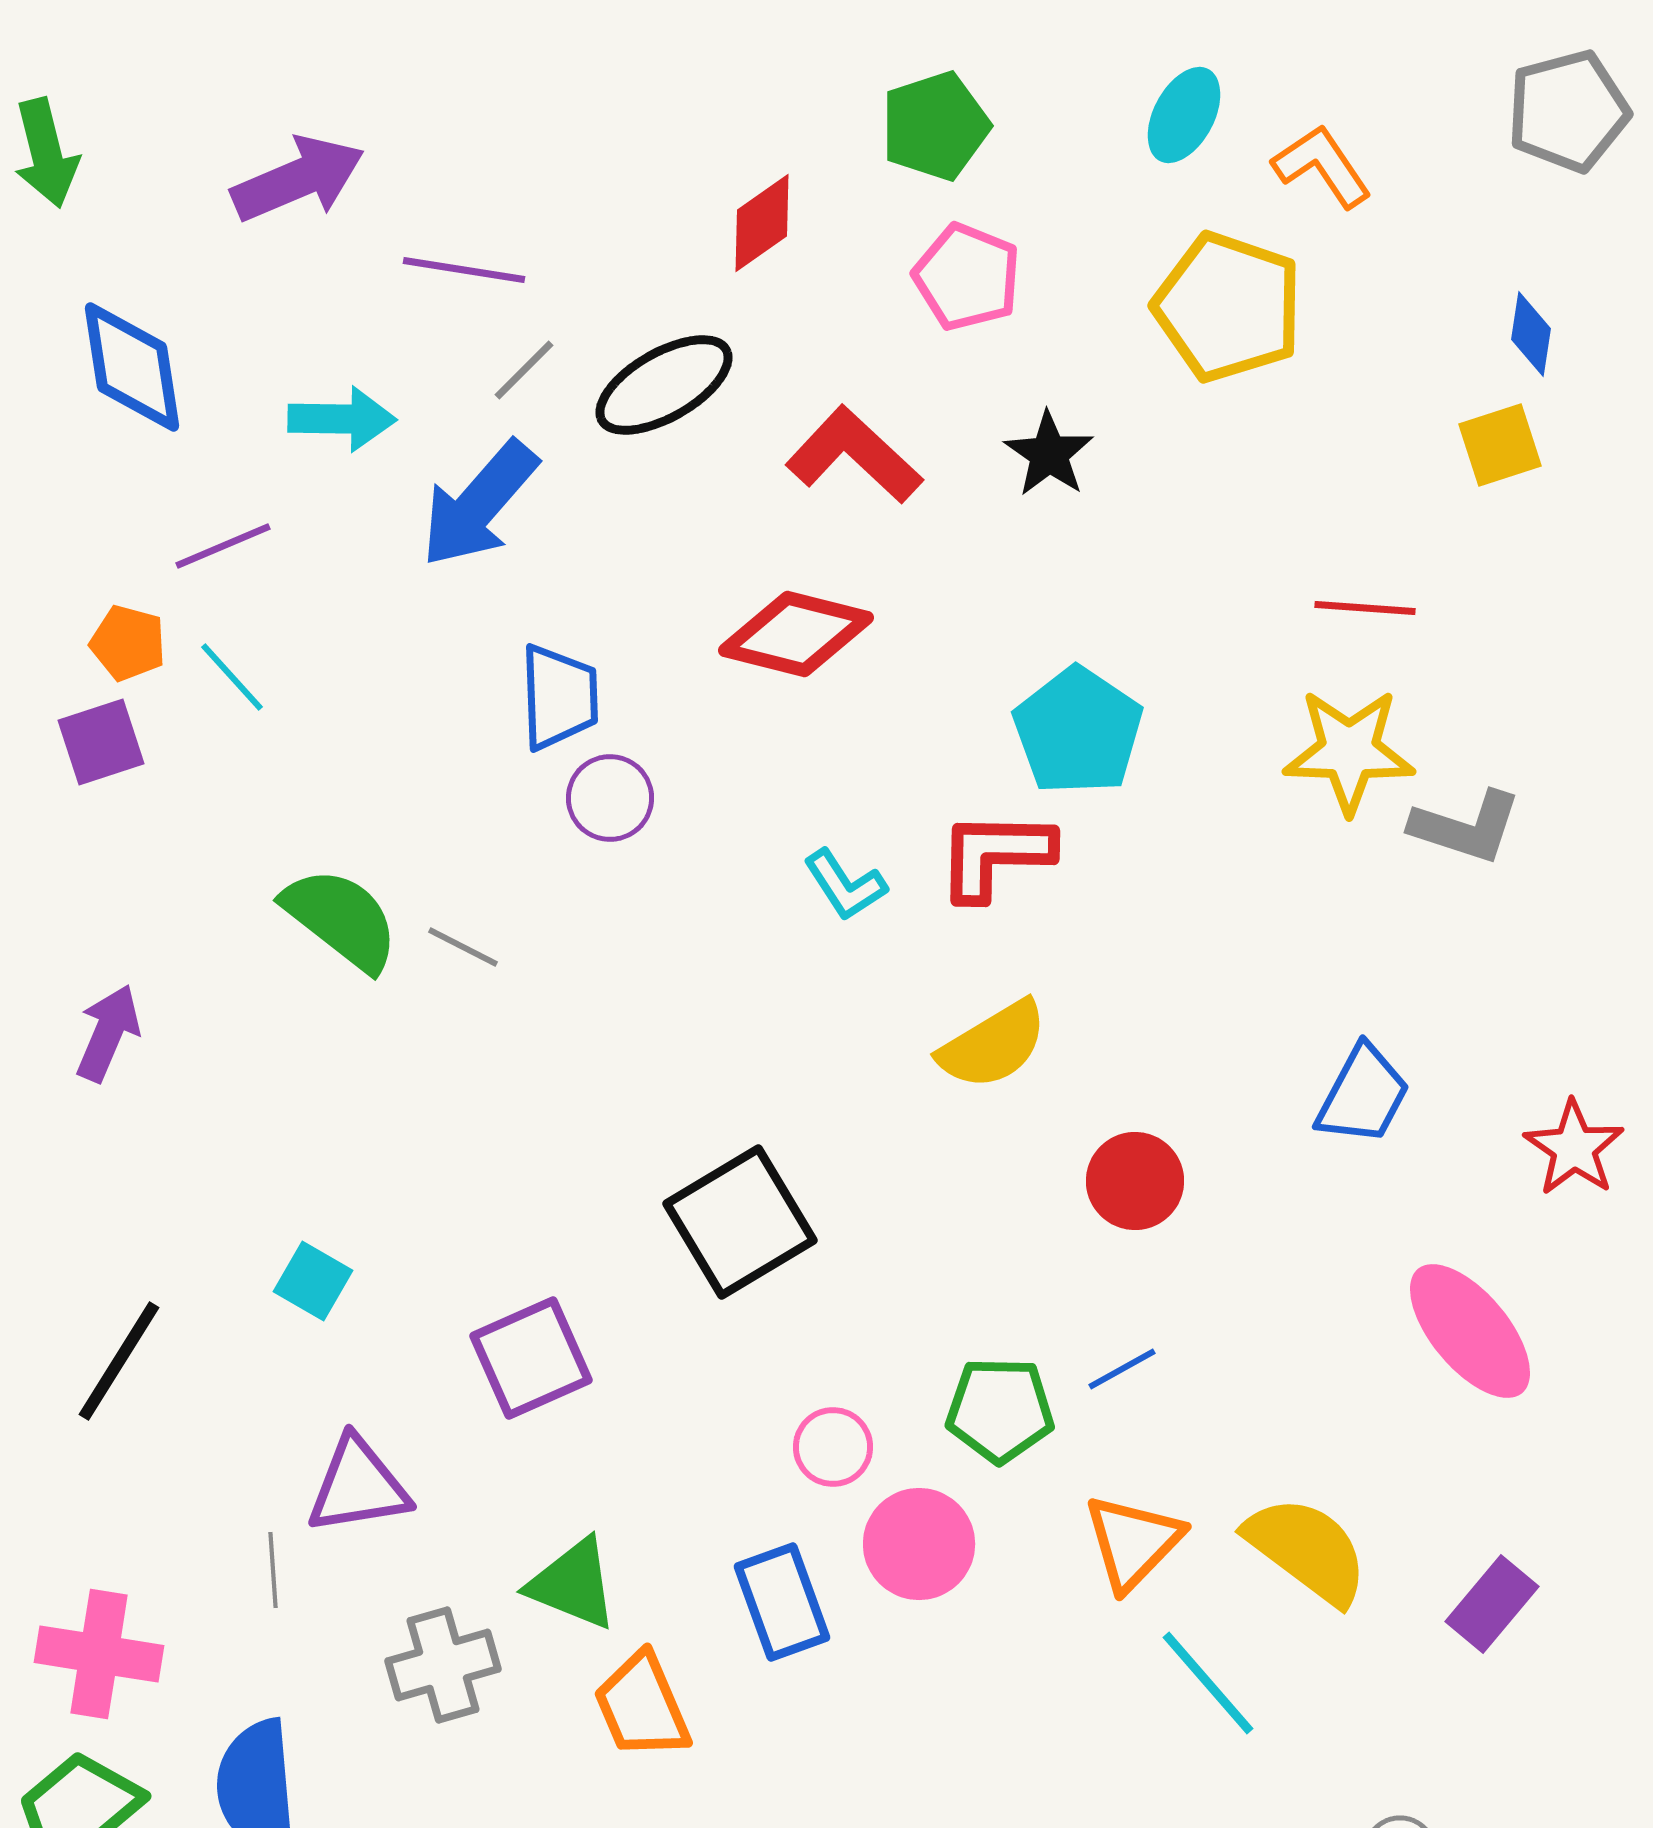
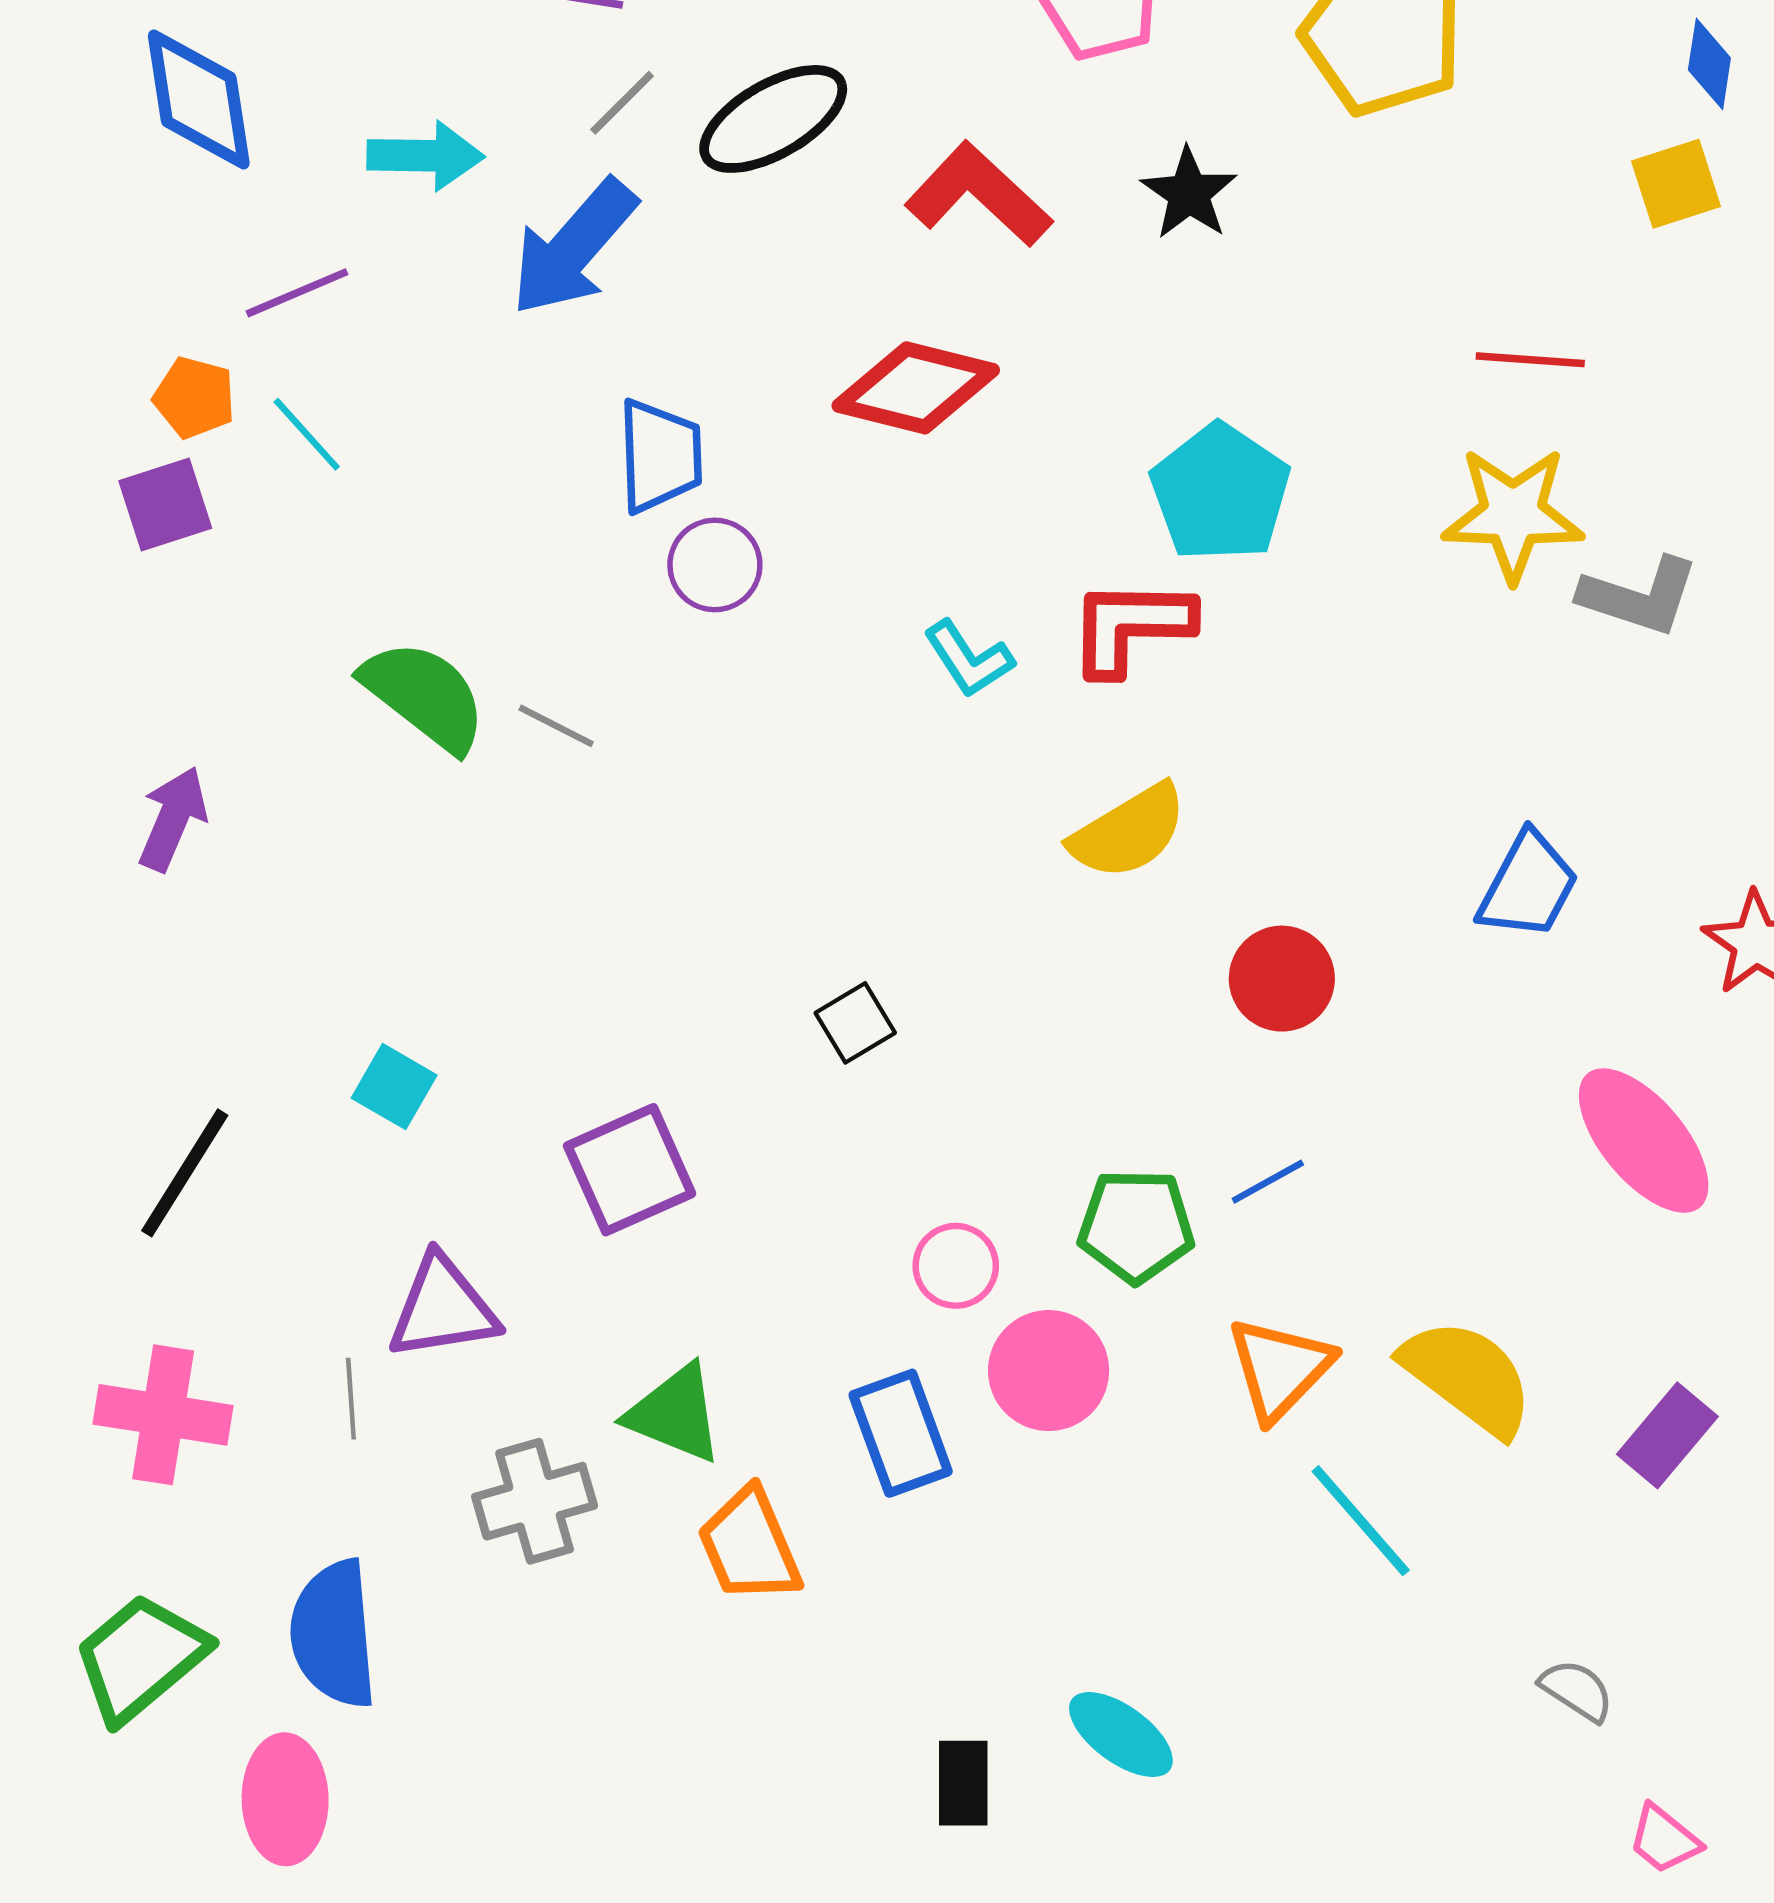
black square: (740, 1222) -> (855, 1023), size x0.5
pink cross: (99, 1654) -> (163, 1415), moved

